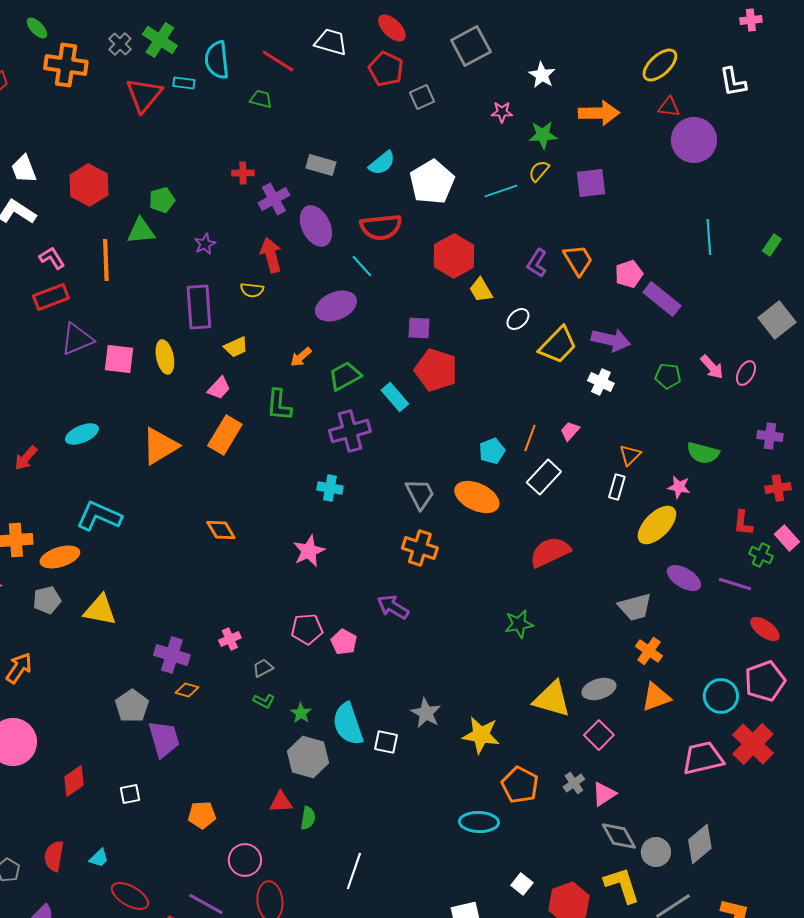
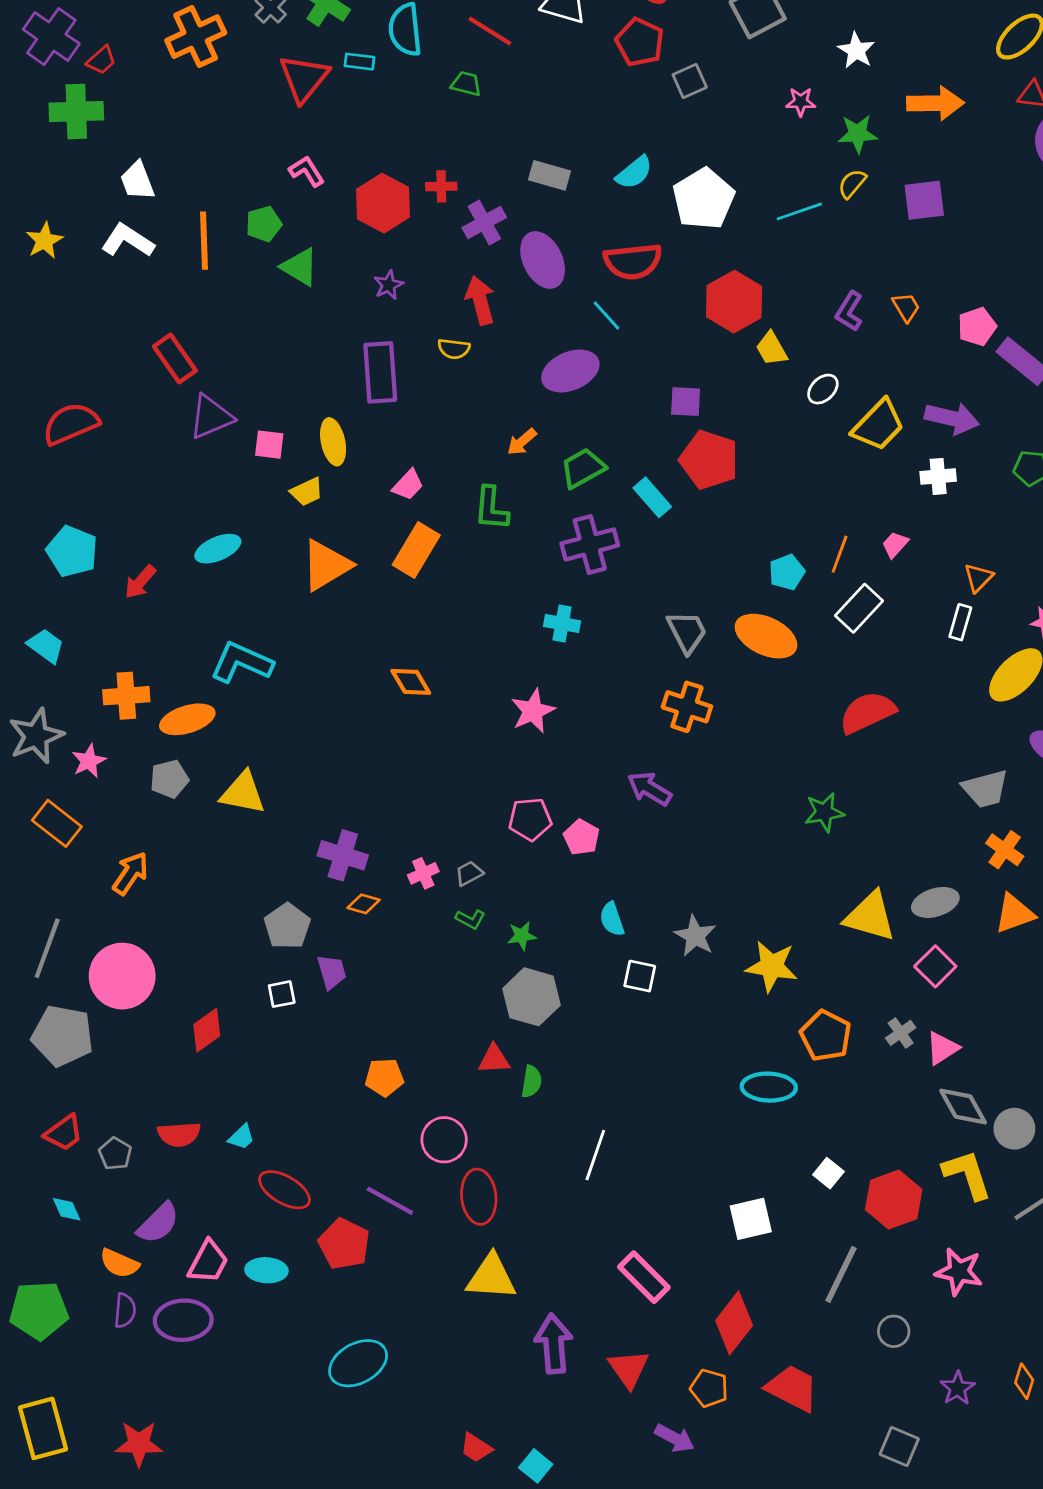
orange cross: (66, 65) -> (196, 37), turned -33
red hexagon: (89, 185) -> (383, 203), moved
green pentagon: (162, 200) -> (264, 224), moved
green triangle: (141, 231) -> (300, 267), turned 36
pink L-shape: (52, 258) -> (307, 171), moved
orange line: (106, 260) -> (204, 241), moved
orange trapezoid: (578, 260) -> (906, 307), size x0.7
red rectangle: (51, 297) -> (175, 359), turned 76
yellow trapezoid: (236, 347) -> (307, 492), moved
pink square: (119, 359) -> (269, 445), size x0.7
white cross: (601, 382) -> (938, 476), turned -30
pink cross: (230, 639) -> (423, 873), moved
green star: (301, 713) -> (522, 936), turned 30
cyan semicircle: (348, 724) -> (612, 919), moved, size x0.6
purple trapezoid: (164, 739) -> (332, 972), size x0.7
white square: (130, 794) -> (282, 994), moved
red semicircle: (54, 856) -> (179, 1134), turned -104

